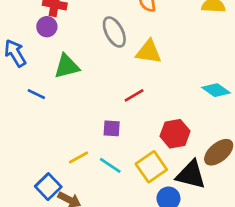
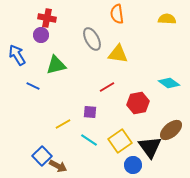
red hexagon: (175, 134) -> (138, 103), moved
yellow line: (79, 158) -> (63, 124), moved
black triangle: (191, 175) -> (150, 147), turned 40

